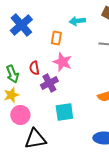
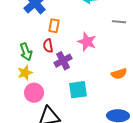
orange rectangle: (56, 38) -> (54, 26), moved
pink star: (62, 62) -> (87, 42), moved

